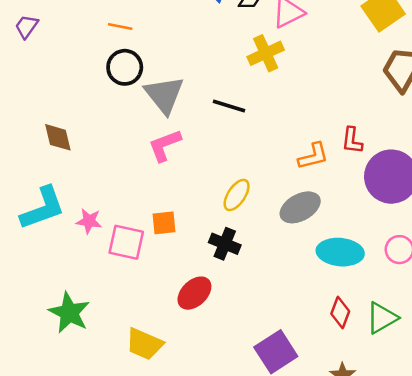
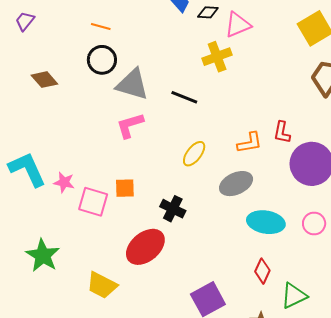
gray triangle: (164, 95) -> (132, 84), turned -39
brown diamond: (58, 137) -> (44, 80), moved, turned -32
yellow ellipse: (237, 195) -> (194, 154), moved
cyan L-shape: (43, 208) -> (27, 169), turned -99
red ellipse: (194, 293) -> (145, 247), size x1.4
green triangle: (382, 318) -> (294, 296), moved

